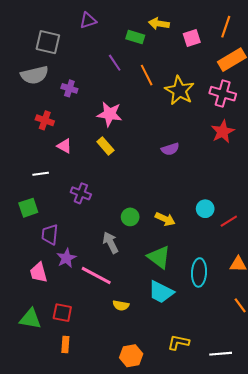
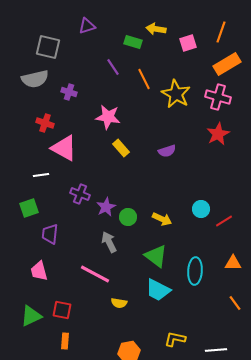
pink triangle: (64, 146) -> (64, 148), size x1.8
yellow rectangle: (105, 146) -> (121, 148), moved
purple star: (66, 258) -> (106, 207), moved
green triangle: (30, 319) -> (31, 316), turned -35

